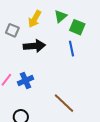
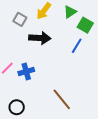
blue line: (72, 49) -> (77, 46), turned 35

